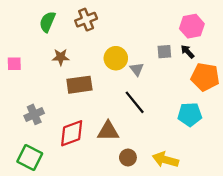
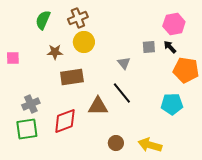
yellow circle: (116, 58) -> (84, 42), moved
brown triangle: (108, 131) -> (98, 106), moved
green square: (30, 157) -> (27, 129), moved, turned -35

